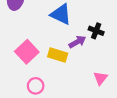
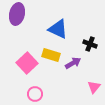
purple arrow: (77, 42) -> (73, 63), moved
yellow rectangle: (58, 55) -> (51, 55), moved

